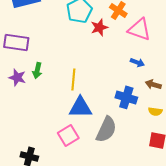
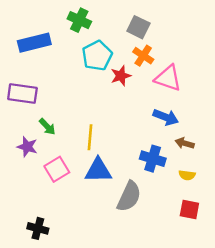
blue arrow: (137, 62) -> (166, 117), size x1.5
green arrow: (37, 70) -> (47, 127), turned -56
purple star: (17, 77) -> (27, 147), moved
pink square: (68, 135) -> (57, 169), moved

